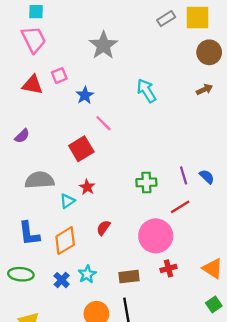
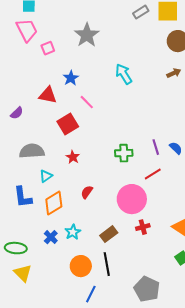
pink square: (59, 76) -> (48, 48), moved
red triangle: (33, 85) -> (48, 95), moved
cyan triangle: (67, 201) -> (46, 176), moved
green ellipse: (21, 274) -> (16, 248), moved
brown rectangle: (129, 277) -> (109, 234), turned -30

